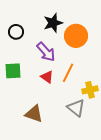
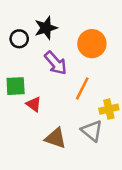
black star: (53, 23) -> (46, 28), moved
red triangle: (47, 77) -> (34, 104), moved
brown triangle: (34, 114) -> (56, 138), moved

